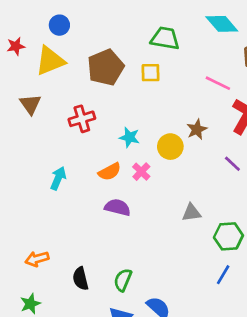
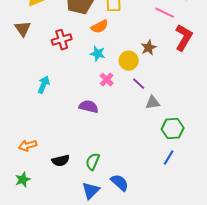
purple line: (232, 164) -> (139, 84), moved
orange semicircle: (110, 172) -> (100, 27), moved
gray triangle: (191, 213) -> (153, 103), moved
black semicircle: (81, 279) -> (61, 161), turned -90

